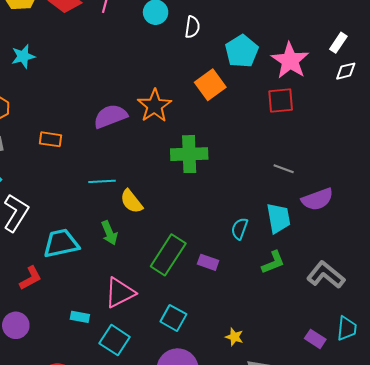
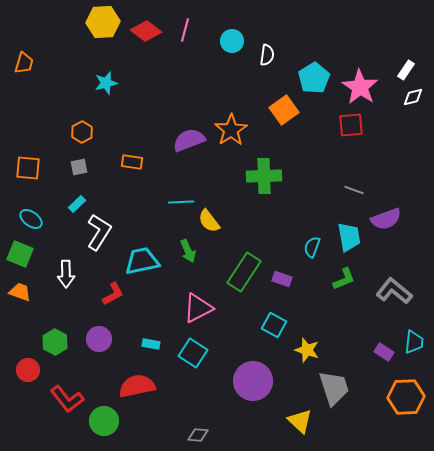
cyan rectangle: (80, 317) -> (151, 344), moved
cyan square: (173, 318) -> (274, 325), moved
yellow star: (234, 337) -> (307, 350), size x1.4

